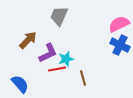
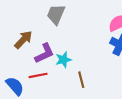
red line: (57, 69) -> (38, 75), moved

